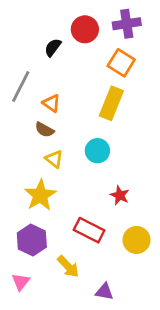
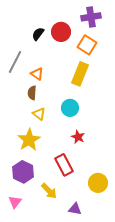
red circle: (85, 29) -> (61, 32), moved
brown semicircle: (44, 130) -> (32, 93), turned 64
red star: (120, 195) -> (78, 137), moved
red rectangle: (89, 230) -> (64, 165), turned 35
yellow circle: (137, 240) -> (98, 183), moved

